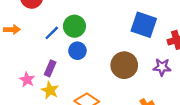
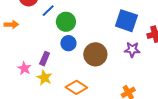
blue line: (52, 33) -> (48, 11), moved
brown circle: (124, 65) -> (95, 54), moved
purple star: (162, 67) -> (132, 50), moved

